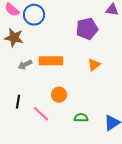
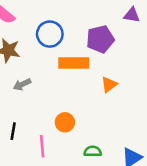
blue circle: (34, 15) -> (50, 34), moved
orange rectangle: (51, 61) -> (74, 63), moved
pink line: (41, 114) -> (42, 146), turned 42

